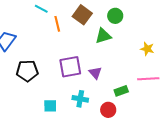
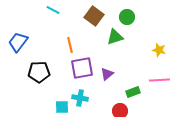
orange line: (57, 24) -> (70, 45), moved
purple triangle: (95, 73) -> (107, 74), turned 32
cyan cross: (80, 99) -> (80, 98), moved

